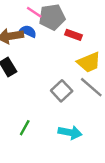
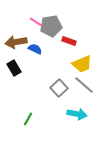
blue semicircle: (28, 31) -> (35, 49), moved
cyan arrow: (70, 132) -> (77, 114), moved

